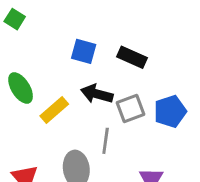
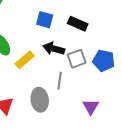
blue pentagon: (170, 111) -> (104, 61), turned 30

